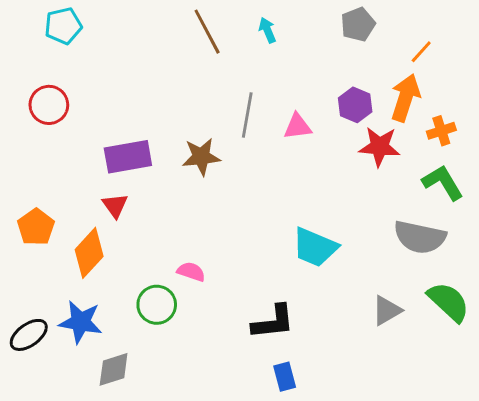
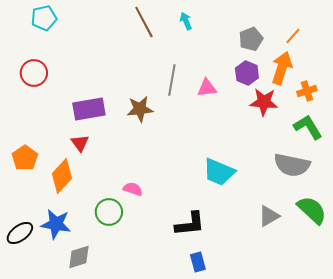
gray pentagon: (358, 24) -> (251, 39), moved

